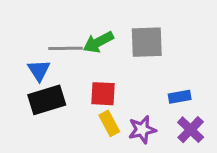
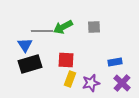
gray square: (147, 42) -> (94, 27), size x0.6
yellow rectangle: (109, 123) -> (70, 79), turned 49

